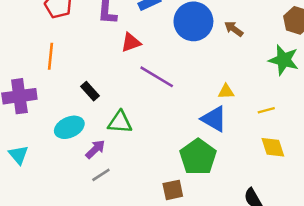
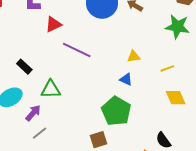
blue triangle: (214, 119) -> (126, 79), size x0.6

